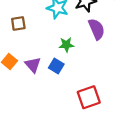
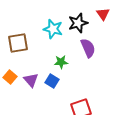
brown square: (18, 23) -> (18, 43), size x1.5

